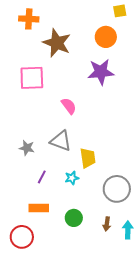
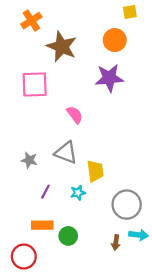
orange cross: (29, 19) -> (31, 21), turned -36
green circle: (74, 218) -> (68, 236), moved
cyan arrow: (128, 230) -> (139, 235), moved, turned 96

